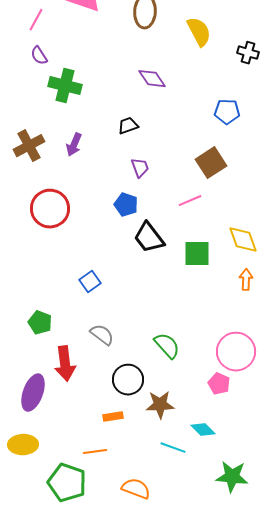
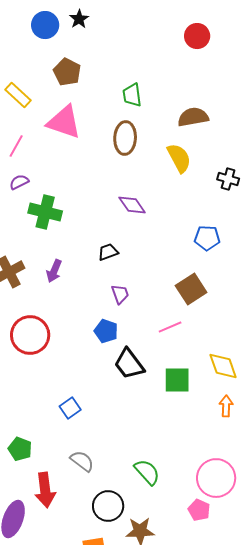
purple semicircle: (39, 56) -> (19, 182), turned 96

